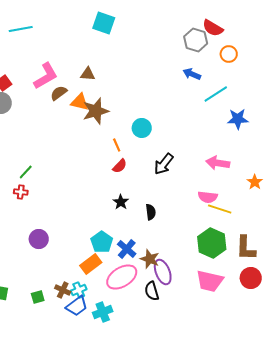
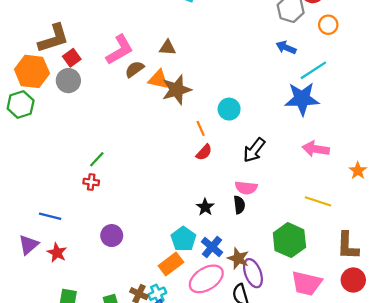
blue star: (238, 119) -> (302, 99), moved, size x1.4
pink semicircle: (208, 197) -> (246, 188), moved
black star: (121, 202) -> (205, 207), moved
green hexagon: (212, 243) -> (289, 240), moved

